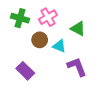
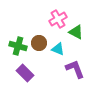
pink cross: (48, 17) -> (58, 19), moved
green cross: (20, 18) -> (18, 46), moved

